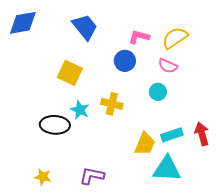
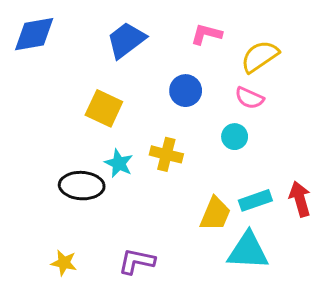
blue trapezoid: (85, 27) -> (126, 40), turned -88
pink L-shape: (139, 37) -> (206, 34), moved

